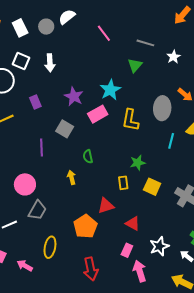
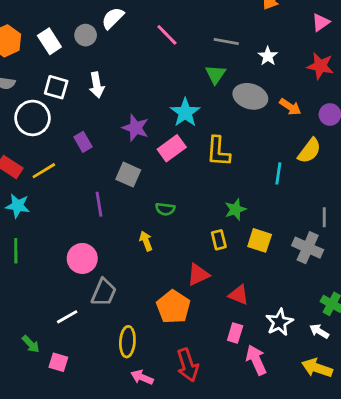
gray ellipse: (162, 108) -> (250, 96), moved, turned -70
green semicircle: (88, 156) -> (165, 209), turned -64
pink arrow: (25, 266) -> (142, 377), moved

